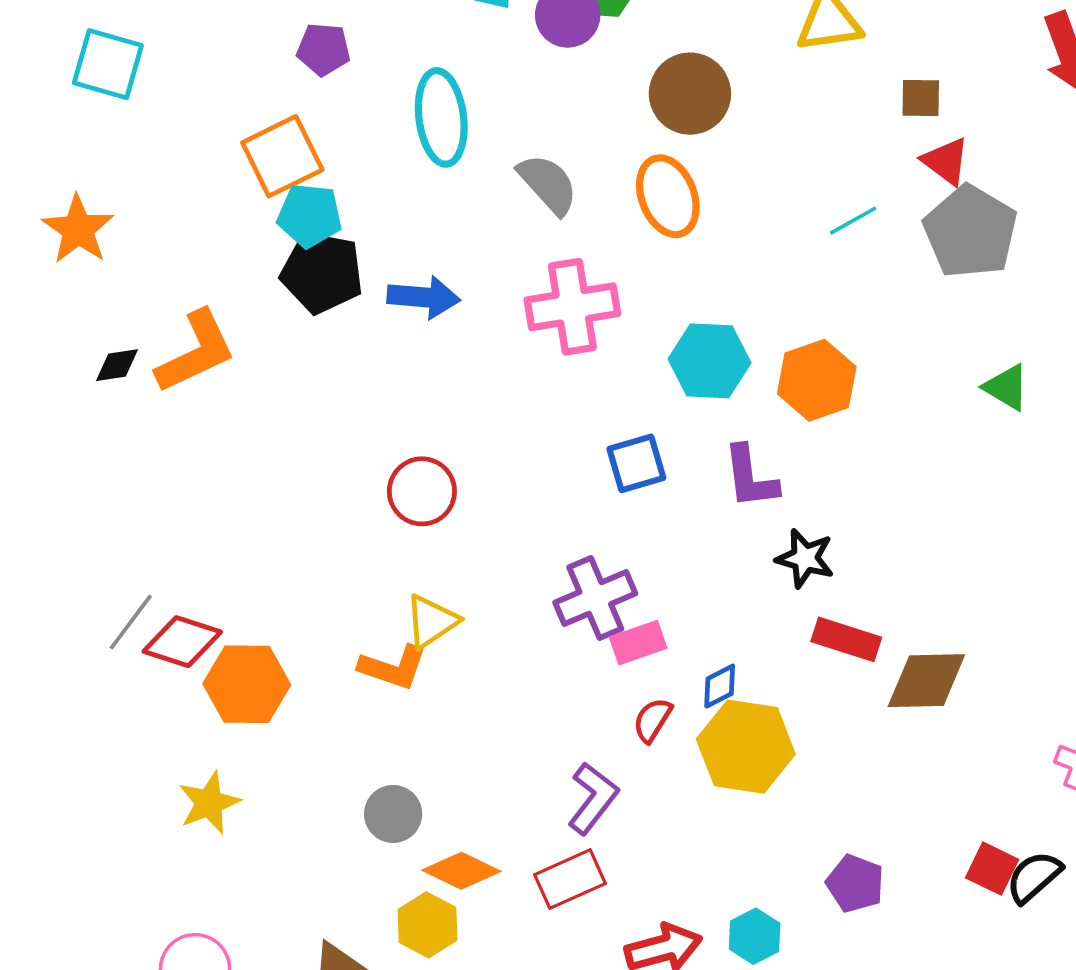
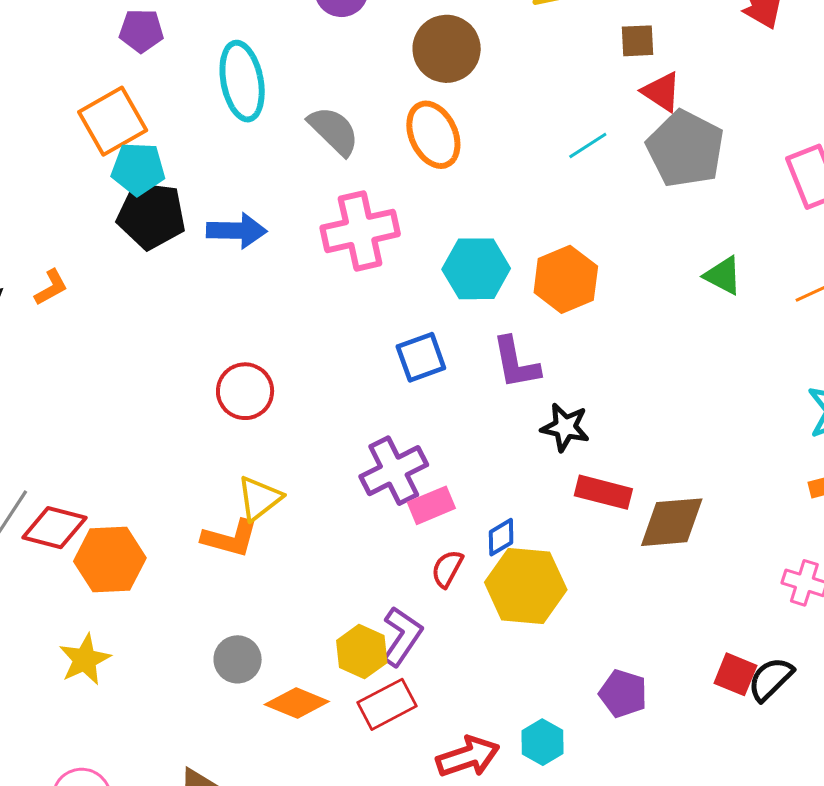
orange L-shape: (196, 352) -> (51, 287), size x0.5
yellow hexagon: (427, 925) -> (362, 652), moved

